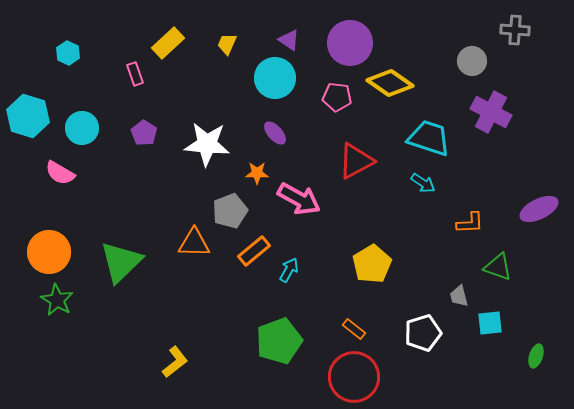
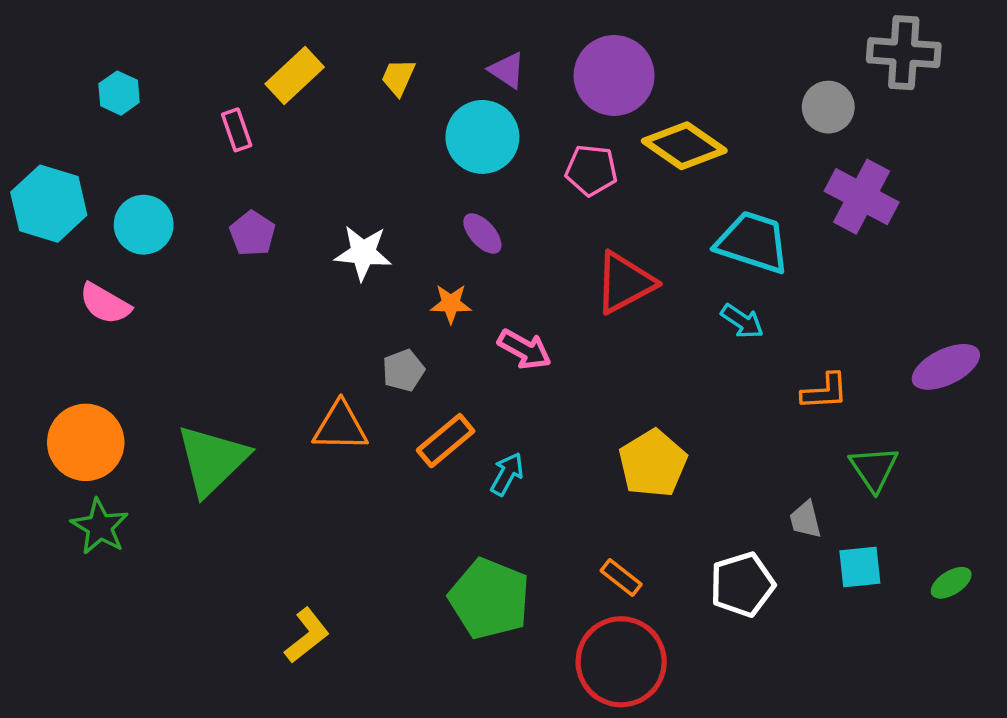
gray cross: (515, 30) -> (904, 53), size x1.4
white star: (207, 144) -> (363, 253), size x0.7
pink arrow: (299, 199) -> (525, 349), size x0.7
gray pentagon: (230, 211) -> (403, 370), size x0.7
green triangle: (498, 267) -> (874, 469), turned 36
green pentagon: (279, 341) -> (489, 599), turned -30
green ellipse: (536, 356) -> (951, 583), moved, turned 40

